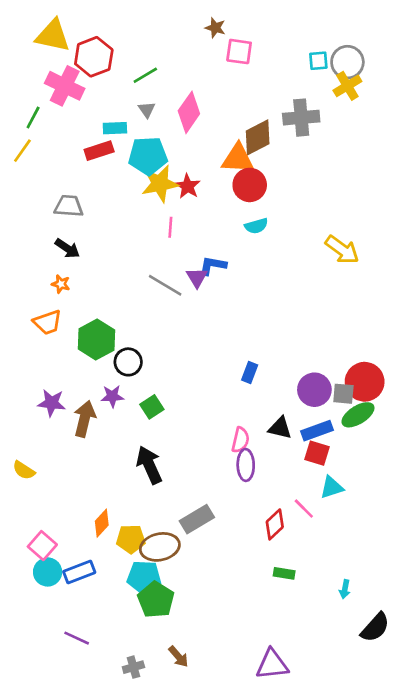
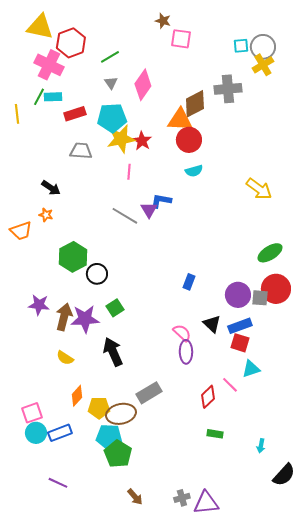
green line: (33, 118) -> (39, 97), moved
cyan rectangle: (115, 128) -> (53, 97), moved
yellow line: (22, 151) -> (17, 114), turned -42
gray trapezoid: (69, 206) -> (81, 151), moved
orange trapezoid: (48, 322) -> (21, 231), moved
purple star: (112, 396) -> (85, 319), moved, size x1.6
green ellipse: (358, 415) -> (270, 253), moved
black triangle: (280, 428) -> (212, 324), turned 30
pink semicircle: (240, 440) -> (182, 333), turned -60
yellow semicircle: (24, 470) -> (65, 358), moved
pink square: (42, 546) -> (32, 413), turned 30
gray cross: (133, 667) -> (182, 498), moved

